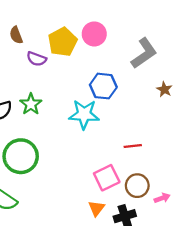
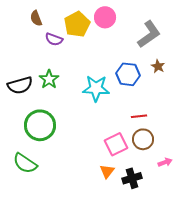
blue hexagon: (103, 86) -> (128, 74), moved
brown star: (164, 89) -> (158, 66), moved
brown circle: (137, 186) -> (143, 139), moved

